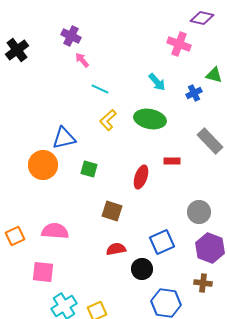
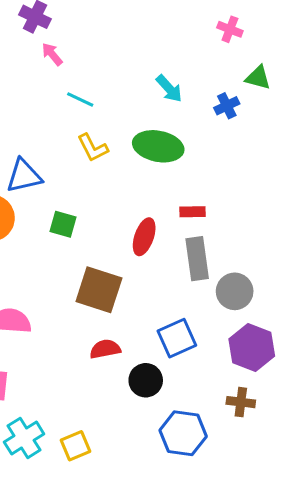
pink cross: (179, 44) -> (230, 29), moved, size x0.7
yellow L-shape: (108, 120) -> (93, 148), turned -75
gray rectangle: (210, 141) -> (197, 259), moved, turned 36
brown square: (112, 211) -> (99, 290), size x1.4

